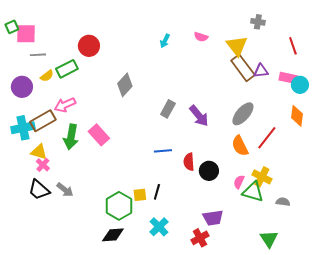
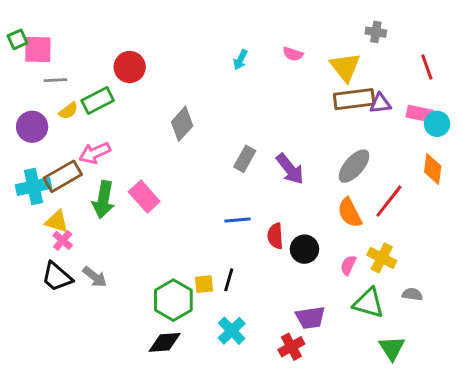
brown rectangle: (243, 68) -> (354, 99), turned -60
green triangle: (253, 192) -> (369, 303), moved

